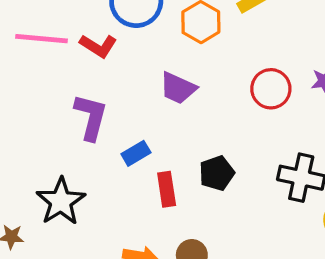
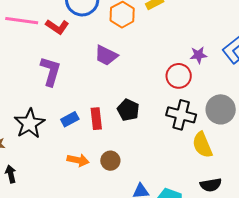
red circle: (271, 89) -> (179, 76), moved
blue rectangle: (136, 153) -> (70, 119), moved
black pentagon: (217, 173) -> (128, 110), turned -30

